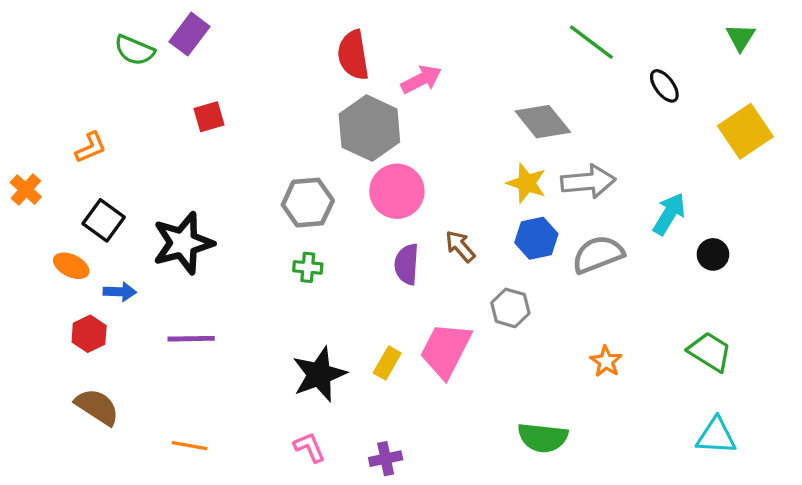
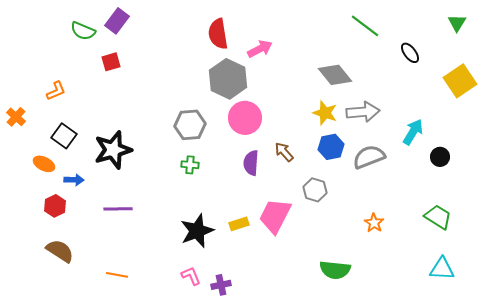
red square: (209, 117) -> (111, 62), moved
yellow rectangle: (387, 363) -> (239, 224), turned 42
purple cross: (386, 459) -> (221, 285), moved

